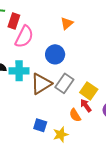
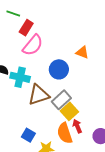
orange triangle: (67, 23) -> (82, 52), moved, turned 48
yellow square: (89, 91) -> (69, 111), moved
orange semicircle: (75, 115) -> (65, 133), size x1.5

